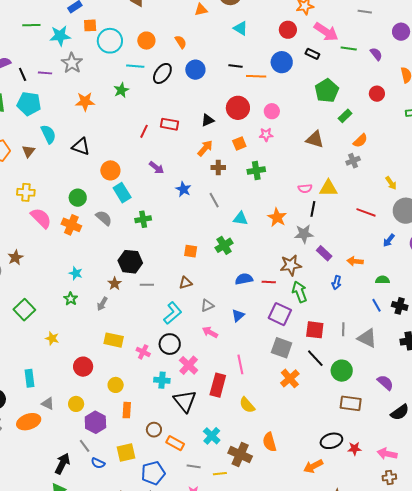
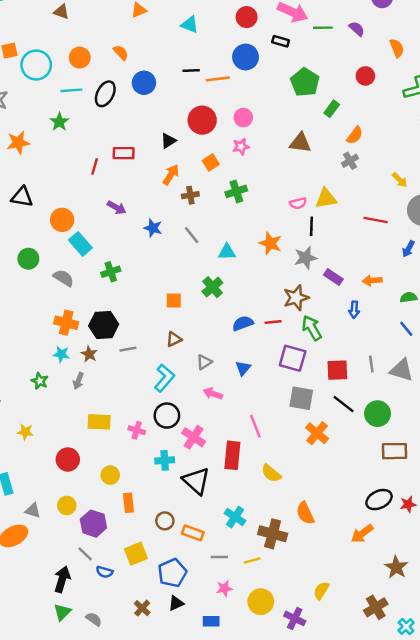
orange cross: (71, 225) -> (66, 323), moved
cyan star: (76, 273) -> (61, 354), moved

